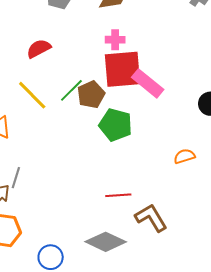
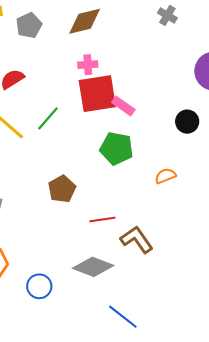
pink rectangle: (148, 83) -> (123, 106), size x0.7
brown pentagon: (91, 95) -> (62, 189), moved
green pentagon: (116, 125) -> (117, 149), moved

